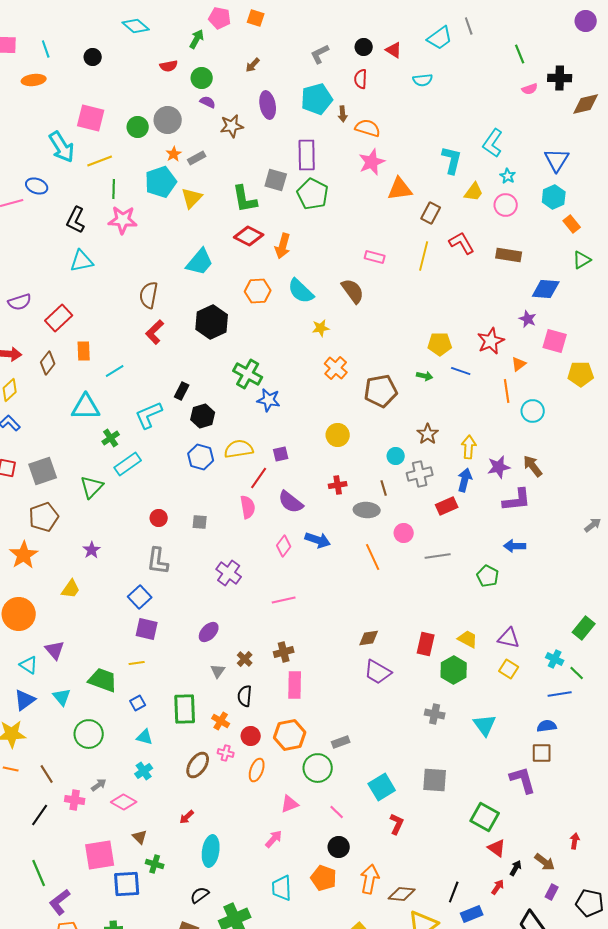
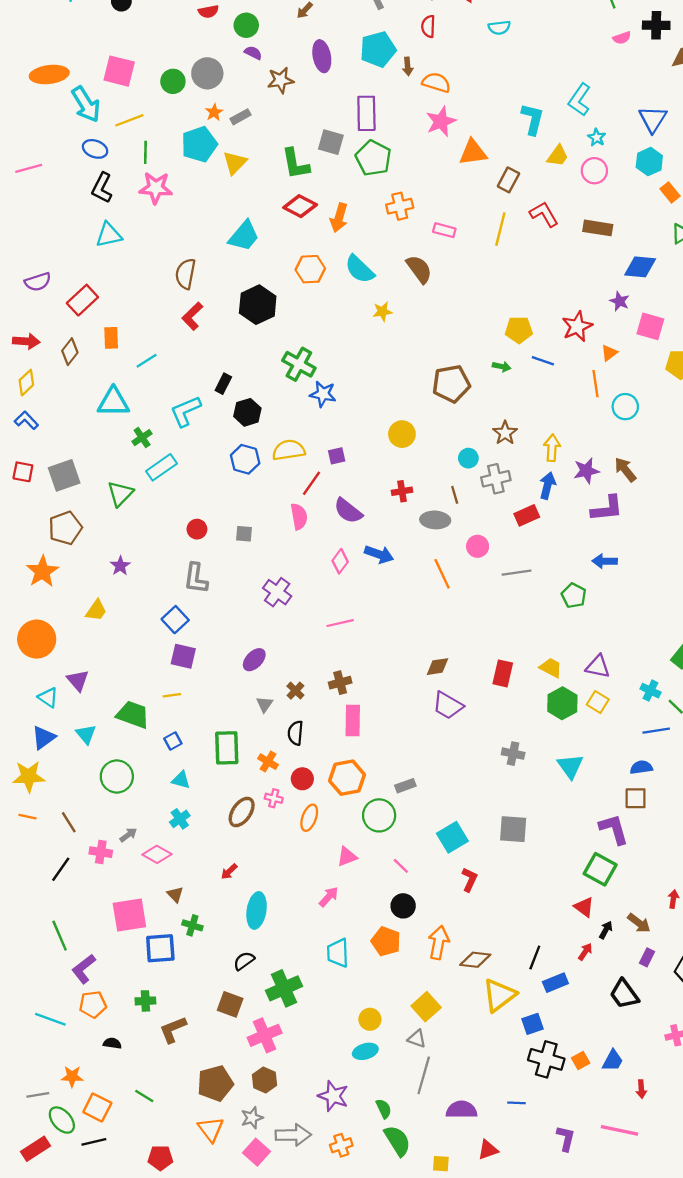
orange ellipse: (34, 80) -> (49, 74), moved, size x1.4
blue ellipse: (37, 186) -> (95, 149), moved
orange cross: (336, 368) -> (400, 206), moved, turned 35
green hexagon: (454, 670) -> (562, 703), moved
green square: (485, 817) -> (600, 869), moved

